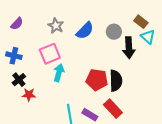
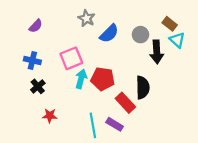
gray star: (56, 26) -> (86, 18), moved
red pentagon: (97, 80) -> (103, 79), moved
red star: (29, 95) -> (50, 116), moved
red rectangle: (113, 109) -> (125, 103), moved

